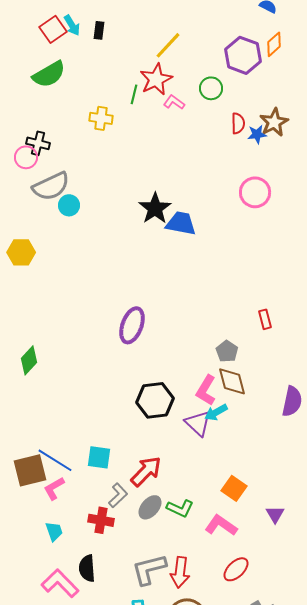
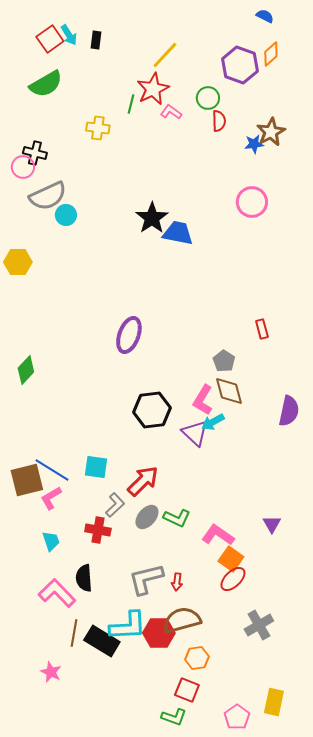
red semicircle: (238, 123) -> (219, 121), moved
orange square: (234, 488) -> (231, 559), moved
red arrow: (180, 572) -> (177, 582), size x0.6

